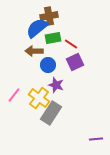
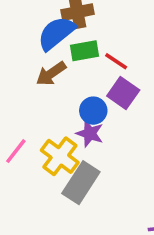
brown arrow: (34, 51) -> (51, 74), turned -36
purple square: (75, 62) -> (123, 93), turned -30
blue circle: (48, 65) -> (93, 111), moved

